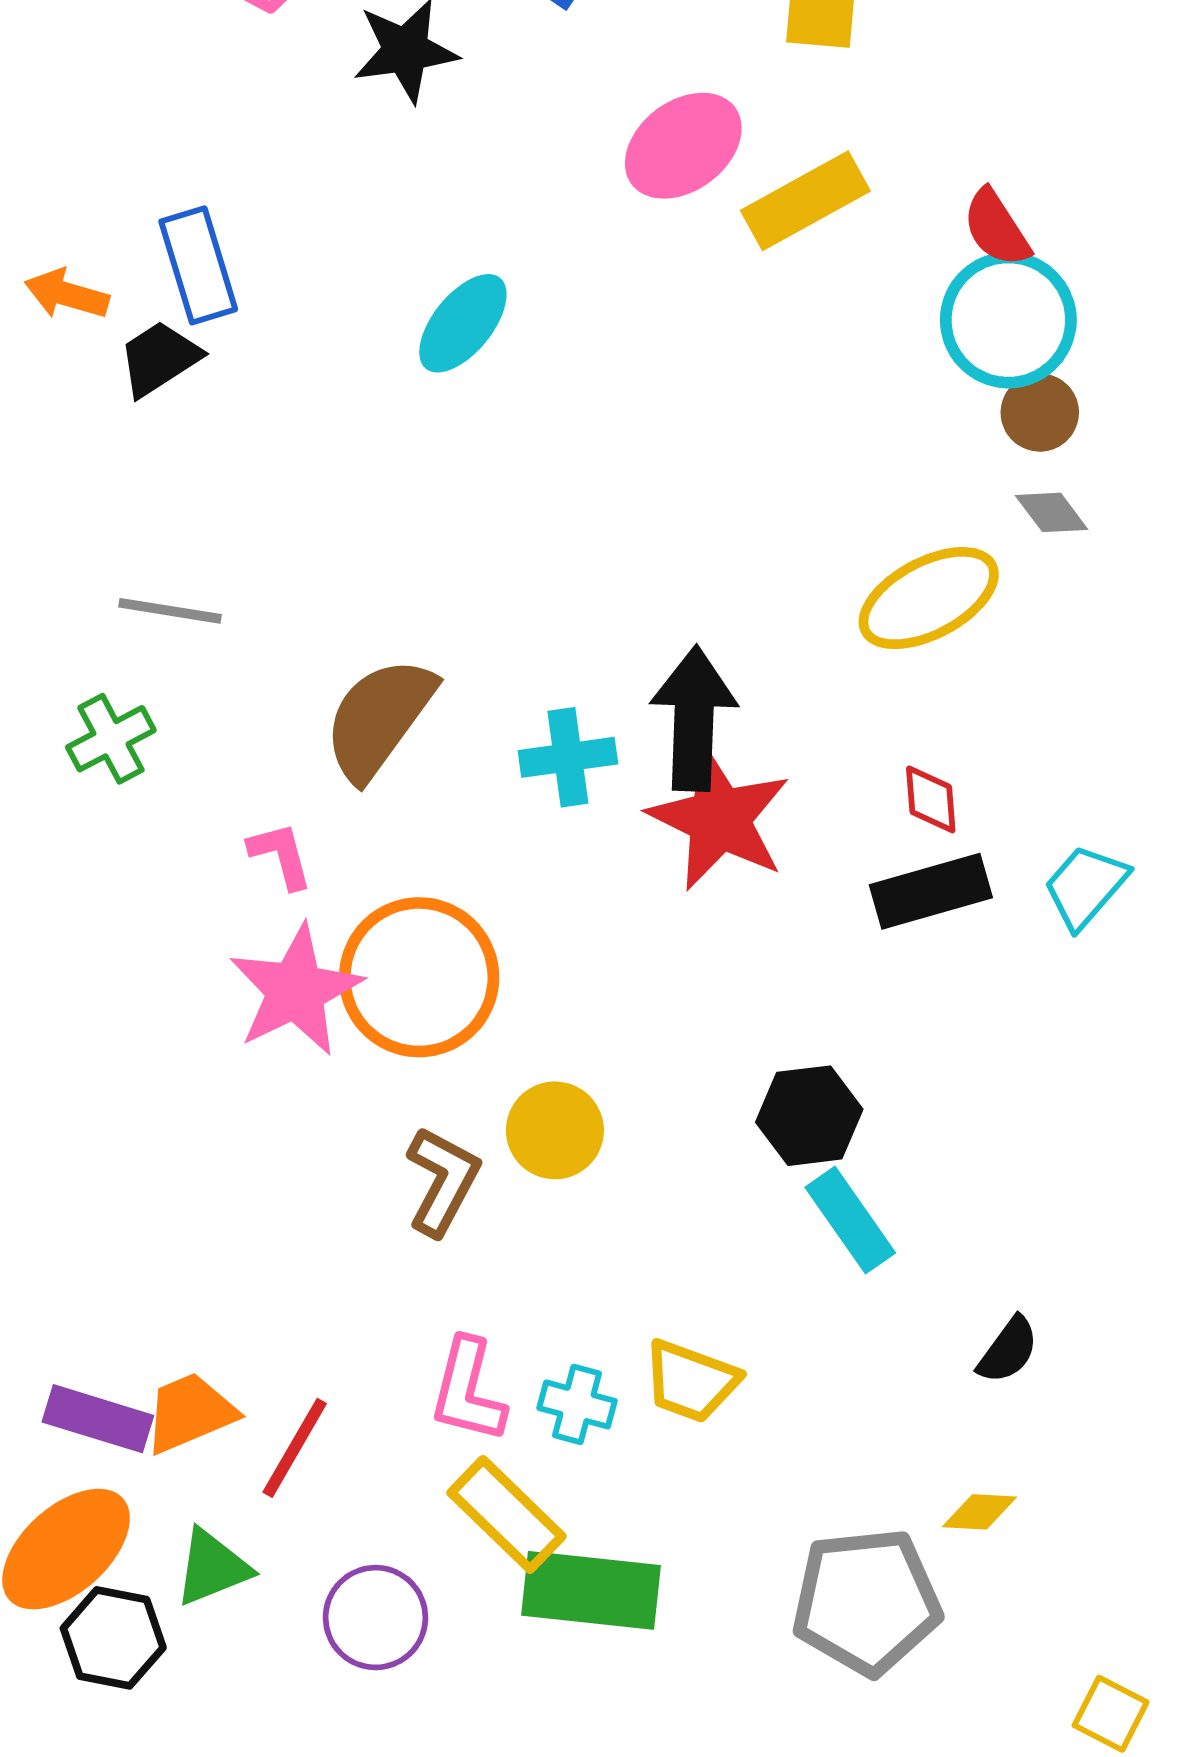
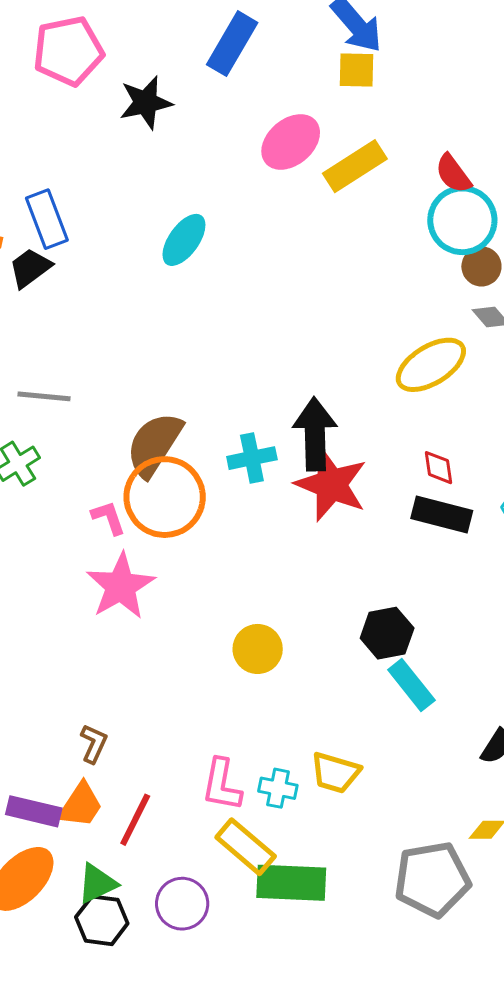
black rectangle: (931, 891) -> (442, 514), turned 34
orange circle: (419, 977) -> (165, 497), moved
brown L-shape: (443, 1181) -> (94, 744), moved, size x0.7
orange trapezoid: (190, 1413) -> (81, 805), turned 150
black hexagon: (113, 1638) -> (102, 920), moved

